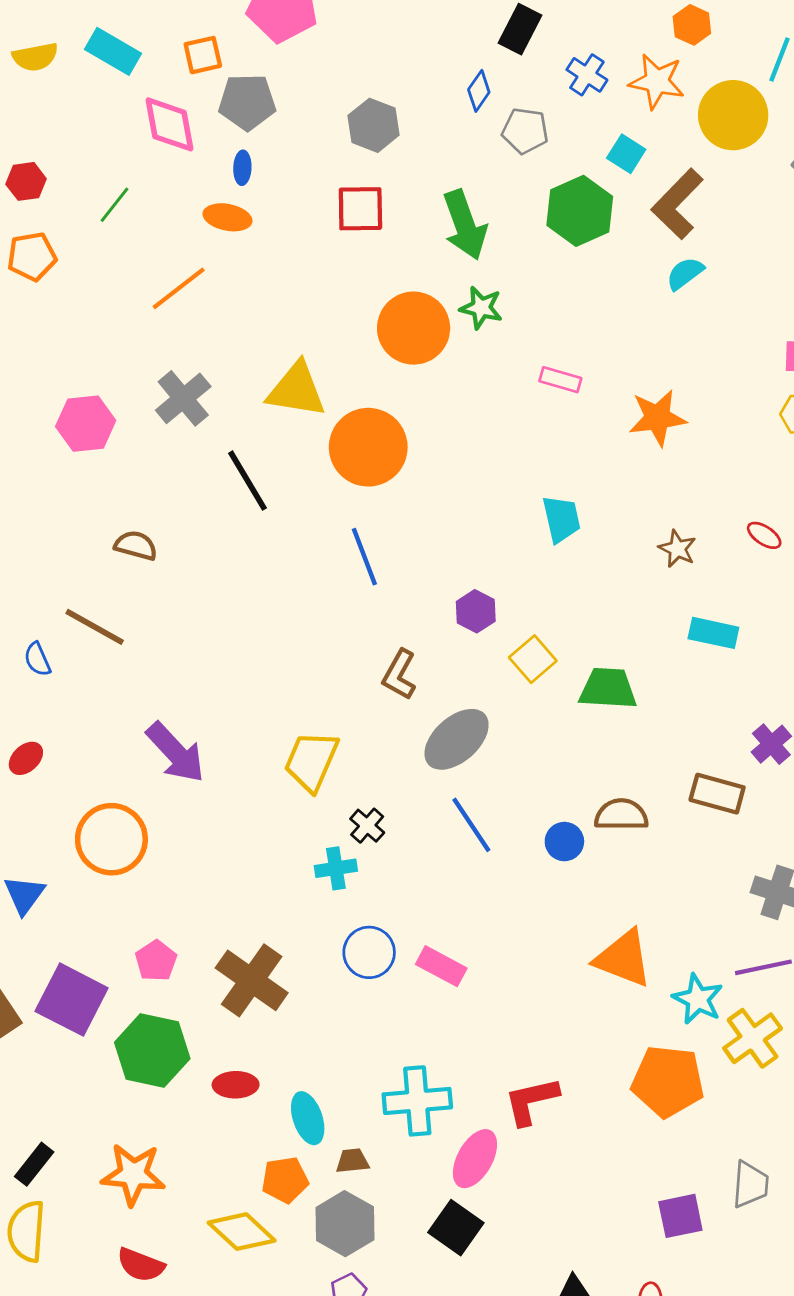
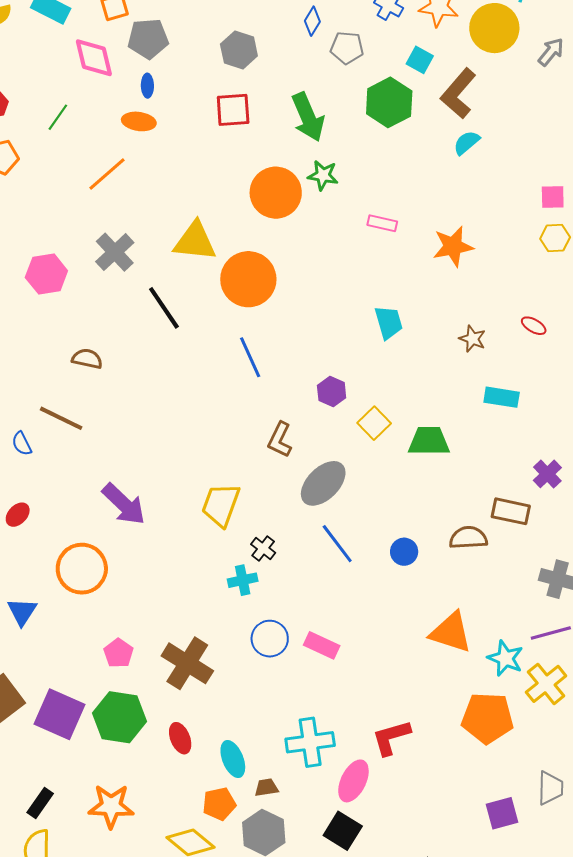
brown semicircle: (621, 815) -> (468, 538), moved
purple square: (72, 1000) -> (60, 714), moved
red ellipse: (236, 1085) -> (180, 738), turned 72

